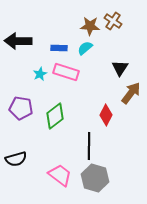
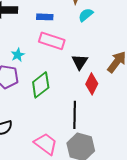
cyan semicircle: (85, 48) -> (86, 15), moved
black triangle: (120, 68) -> (80, 62), moved
cyan star: (40, 74) -> (18, 55), moved

